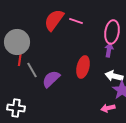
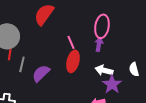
pink line: (76, 21) -> (71, 42), moved, turned 48
gray line: (32, 70) -> (22, 64), turned 42

